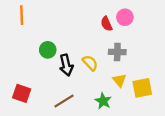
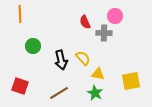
red semicircle: (106, 24) -> (85, 22), moved
green circle: (48, 50) -> (33, 46), moved
gray cross: (117, 52) -> (104, 33), moved
yellow triangle: (119, 80) -> (98, 74), moved, turned -40

